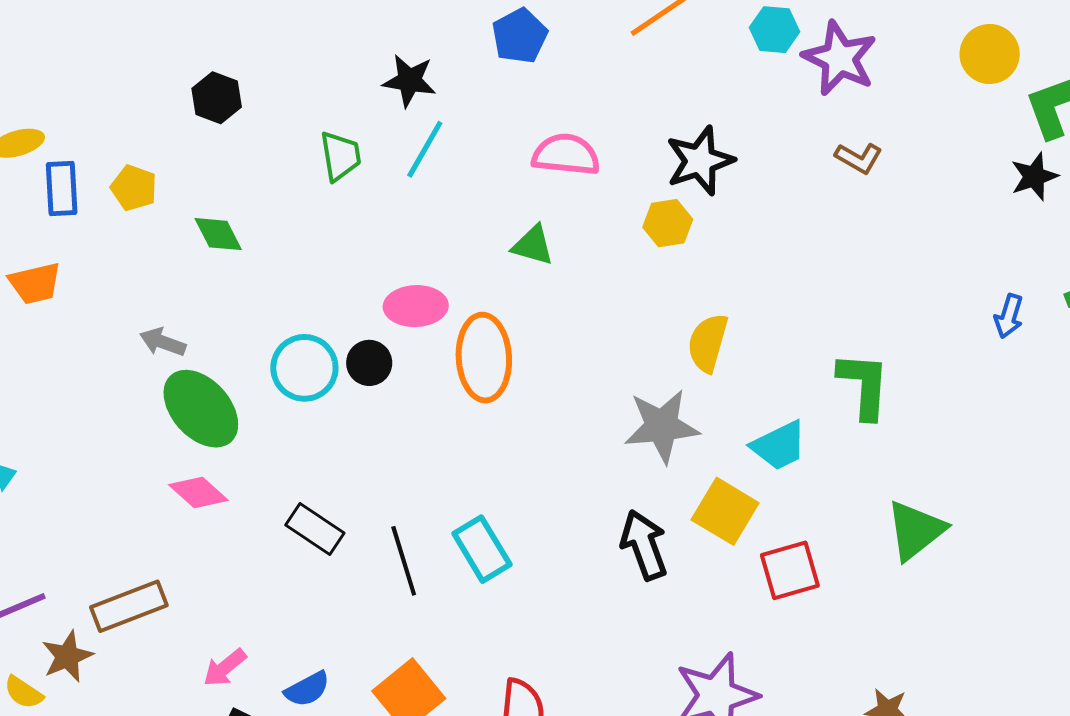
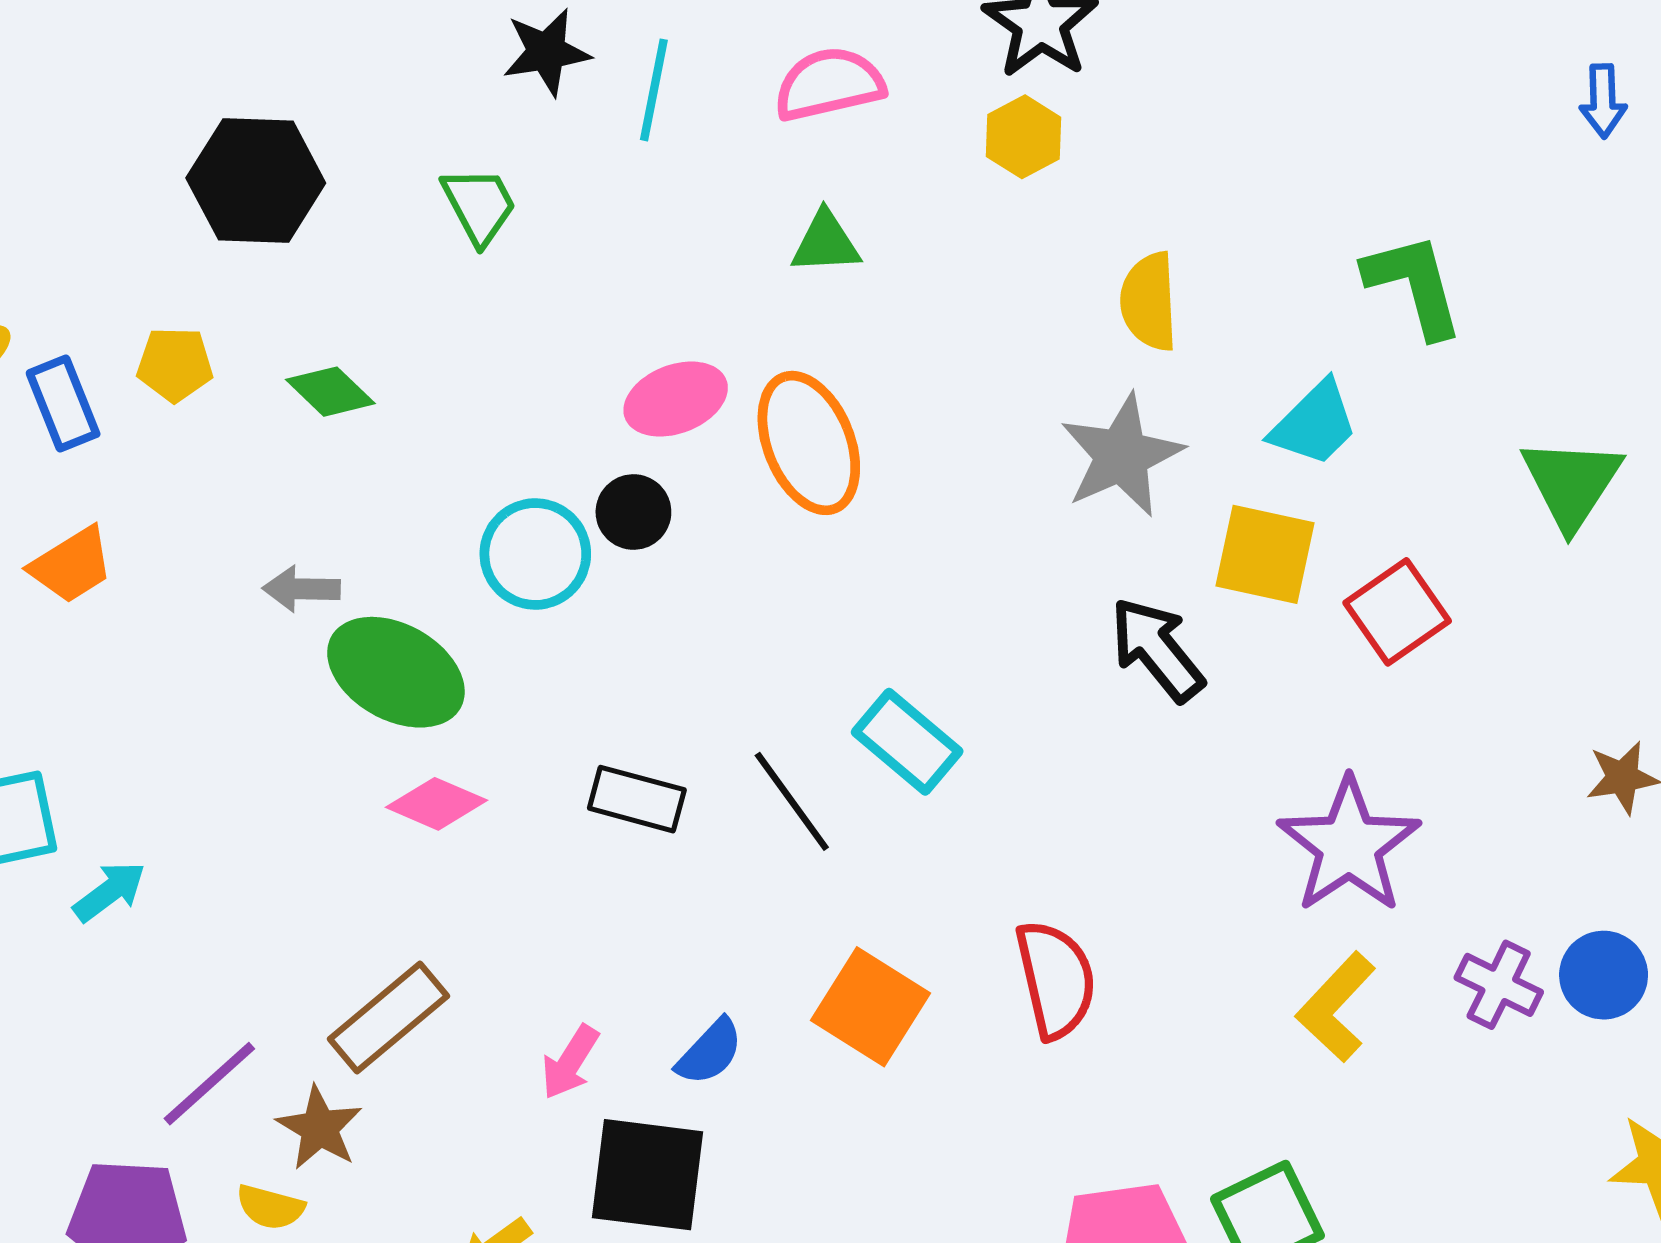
black hexagon: (217, 98) -> (256, 181), size x1.6
cyan line: (425, 149) -> (654, 90), moved

